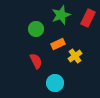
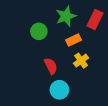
orange rectangle: (58, 44) -> (73, 40), moved
red semicircle: (36, 61) -> (51, 66), moved

